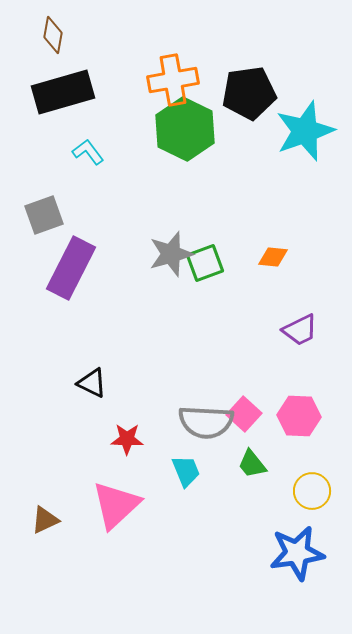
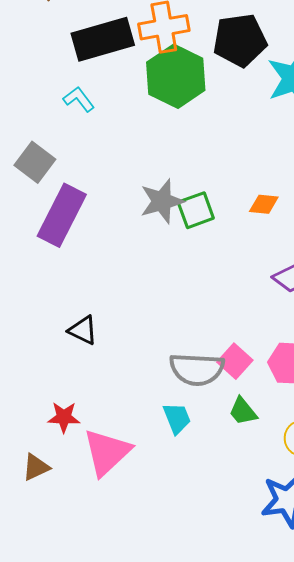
black rectangle: (63, 92) -> (103, 39), moved
gray square: (44, 215) -> (35, 162), turned -33
red star: (127, 439) -> (64, 417), moved

